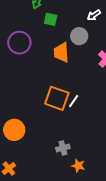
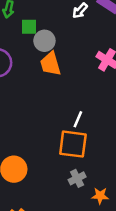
gray circle: (79, 36) -> (44, 41), moved
orange square: (57, 98) -> (73, 144), moved

